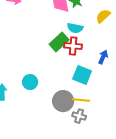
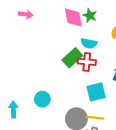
cyan square: (82, 75) -> (96, 92), turned -36

